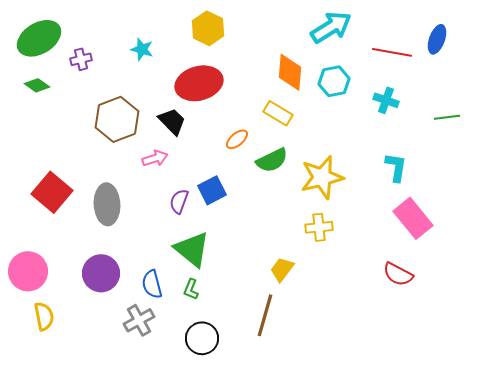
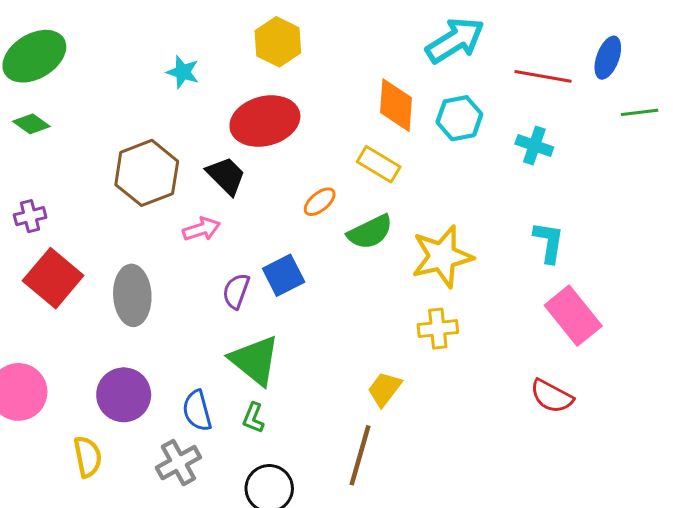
purple cross: (81, 59) -> (30, 216), moved
green line: (447, 117) -> (640, 112), moved
yellow semicircle: (44, 316) -> (88, 457), moved

